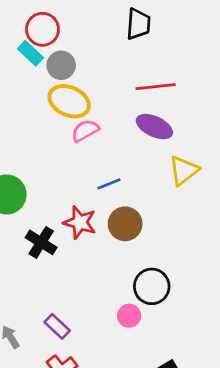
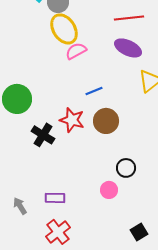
yellow ellipse: (69, 101) -> (64, 29), turned 32
black circle: (152, 286) -> (126, 168), size x0.7
purple rectangle: (57, 326) -> (55, 198), turned -42

